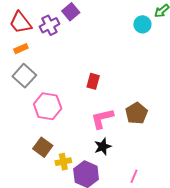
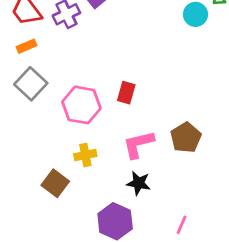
pink hexagon: (48, 106) -> (81, 105), moved
black star: (103, 147) -> (139, 183), turned 30
yellow cross: (63, 162) -> (85, 155), moved

